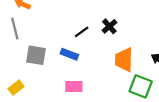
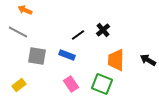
gray line: (15, 29) -> (18, 32), turned -48
pink rectangle: (74, 86) -> (71, 84), turned 56
green square: (141, 86) -> (102, 84), moved

